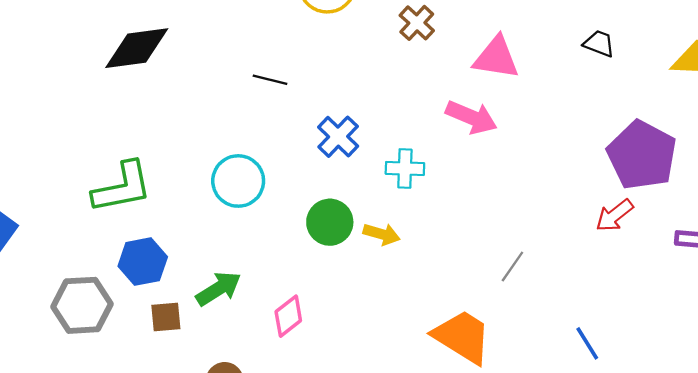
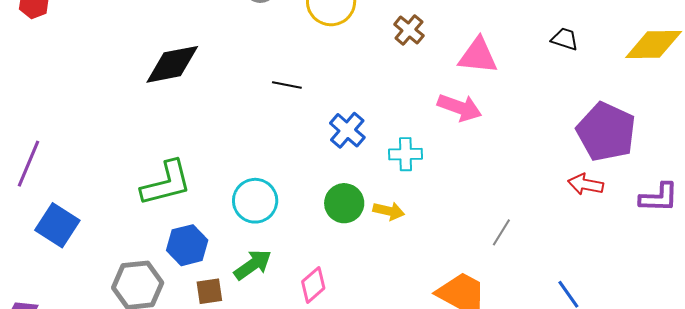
cyan circle: (238, 181) -> (255, 201), moved
red arrow: (614, 215) -> (586, 184), turned 52

